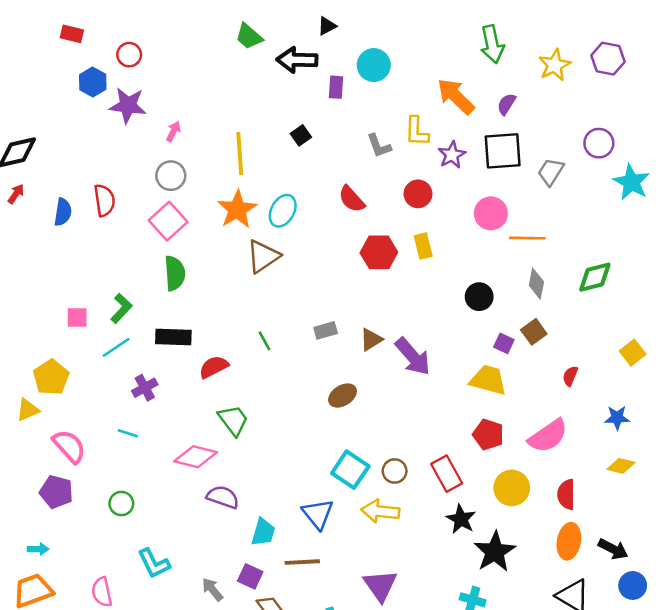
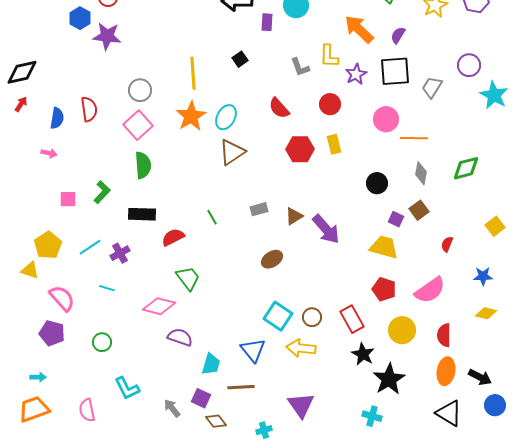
pink arrow: (173, 131) -> (49, 153), moved, turned 77
brown triangle: (263, 256) -> (232, 152), moved
cyan line: (116, 347) -> (90, 247), moved
yellow triangle: (28, 410) -> (30, 270), turned 42

